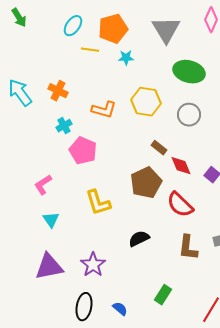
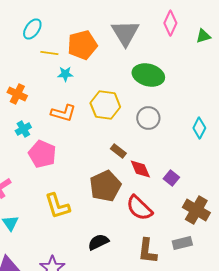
orange pentagon: (113, 29) -> (82, 45), moved
cyan star: (126, 58) -> (65, 74), moved

